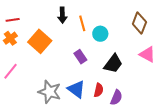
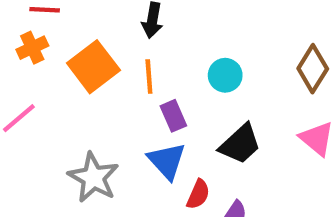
orange line: (82, 23) -> (149, 76), moved
blue triangle: (76, 89) -> (167, 161), moved

